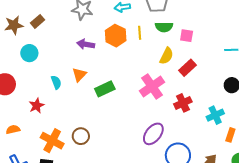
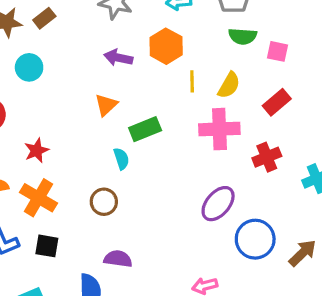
yellow line: (140, 33) -> (192, 81), moved
yellow semicircle: (166, 56) -> (229, 85), moved
cyan semicircle: (56, 82) -> (121, 159), moved
pink cross: (152, 87) -> (219, 129), turned 30
orange cross: (52, 141) -> (38, 198), moved

